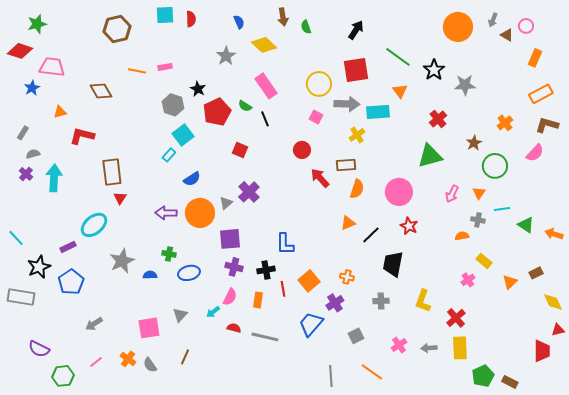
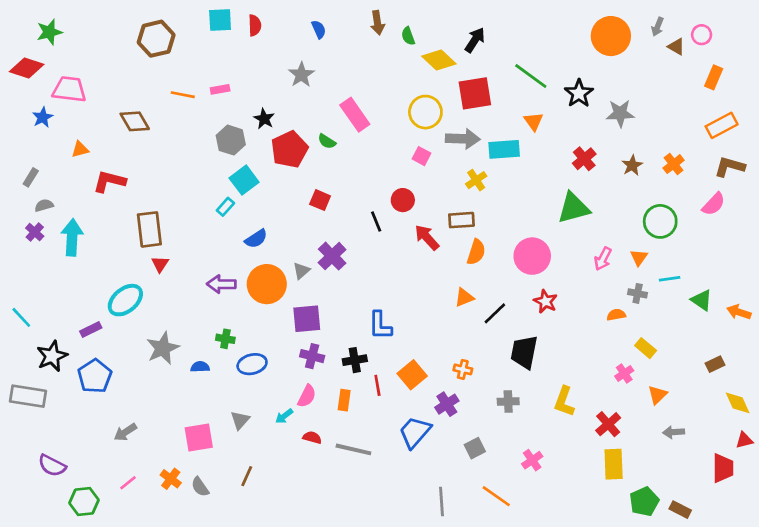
yellow diamond: (264, 45) -> (439, 60), moved
black line: (265, 119) -> (376, 221), moved
brown star: (474, 143) -> (632, 165), moved
orange triangle: (510, 282) -> (658, 395), moved
gray arrow: (429, 348) -> (674, 432), moved

